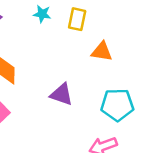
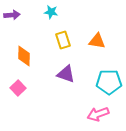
yellow rectangle: (77, 19) -> (63, 40), moved, turned -30

